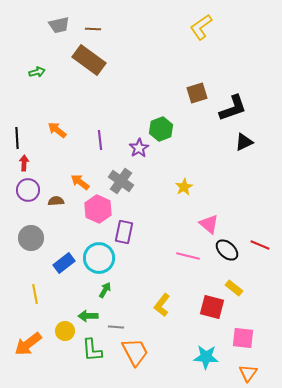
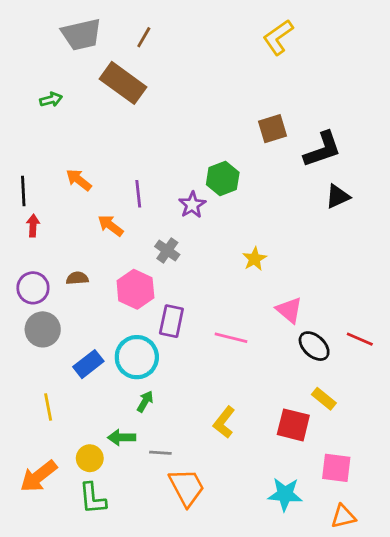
gray trapezoid: (59, 25) -> (81, 34), size x1.4
brown line: (93, 29) -> (144, 37), moved, turned -63
gray cross: (121, 181) -> (167, 250), size x0.7
orange arrow: (80, 182) -> (111, 226), moved
purple circle: (28, 190) -> (33, 288), moved
pink line: (188, 256) -> (231, 338), moved
green L-shape: (92, 350) -> (93, 498), moved
orange triangle: (248, 373) -> (343, 516), turned 42

